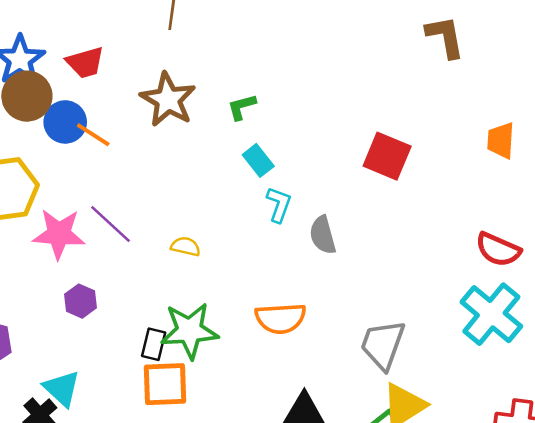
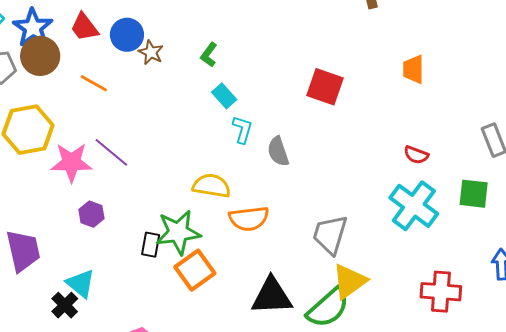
red trapezoid: (85, 62) -> (84, 27), turned 72
brown star: (168, 100) -> (151, 52), size x0.6
green L-shape: (242, 107) -> (209, 55), turned -35
blue circle: (65, 122) -> (127, 35), moved
yellow semicircle: (186, 246) -> (212, 186), moved, size x1.6
red semicircle: (498, 249) -> (416, 155), size x0.7
orange square: (165, 384) -> (195, 270), moved, turned -30

